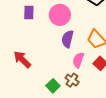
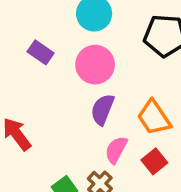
purple rectangle: (29, 12) -> (41, 52), turned -64

